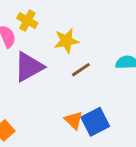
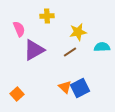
yellow cross: (27, 21) -> (47, 16), moved, turned -32
yellow star: (66, 41) -> (78, 32), moved

